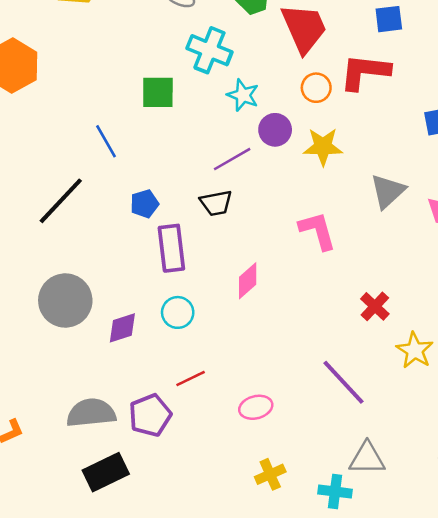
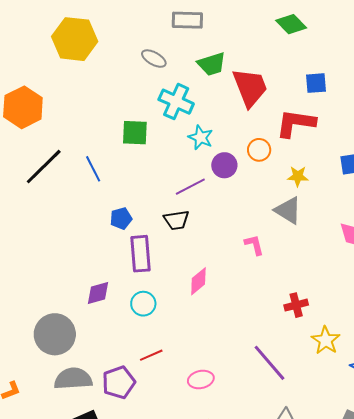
orange circle: (316, 88) -> (259, 150), moved
yellow star: (323, 147) -> (298, 176), moved, size x0.7
gray triangle: (388, 191) -> (288, 210), moved, turned -48
black line: (61, 201) -> (44, 167), moved
pink L-shape: (318, 231) -> (254, 245), size x0.7
gray circle: (65, 301) -> (55, 334), moved
red cross: (375, 306) -> (296, 305), turned 30
purple diamond: (122, 328) -> (98, 293), moved

